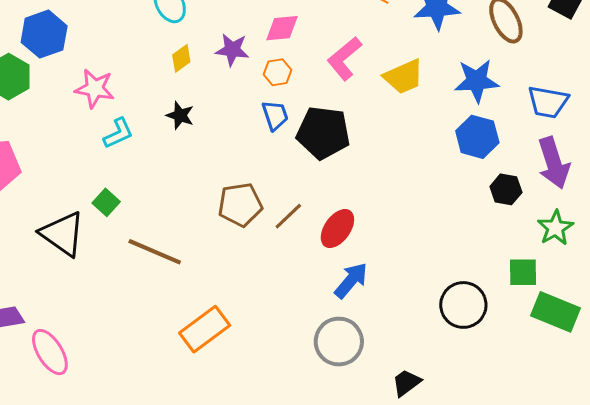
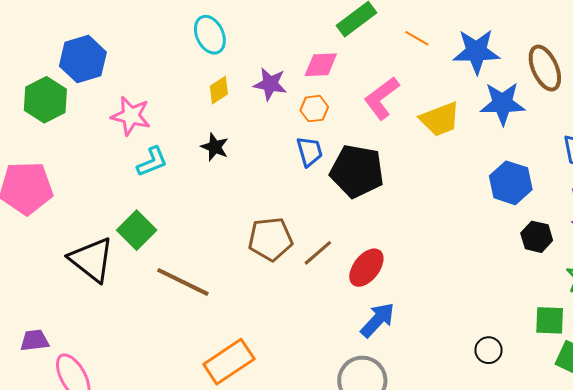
blue star: (477, 81) -> (503, 103), moved
green square: (106, 202) -> (137, 230), size x1.4
black circle: (463, 305) -> (489, 350), size x0.6

